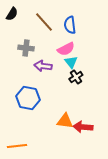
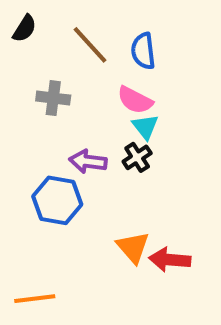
pink semicircle: (66, 49) -> (135, 100), turned 54
purple arrow: (43, 66) -> (88, 161), moved
black cross: (76, 77) -> (137, 157), moved
orange triangle: (65, 121) -> (133, 247), turned 42

